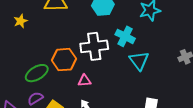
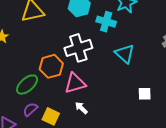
cyan cross: (125, 36) -> (106, 22), moved
pink triangle: (84, 81) -> (75, 83), size x1.6

